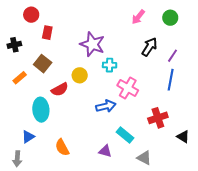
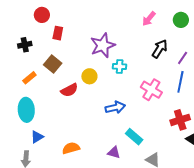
purple star: (92, 44) -> (103, 45), turned 30
pink cross: (128, 88) -> (151, 90), moved
cyan ellipse: (41, 110) -> (26, 110), moved
red cross: (158, 118) -> (180, 120), moved
orange semicircle: (62, 147) -> (71, 148), turned 102

